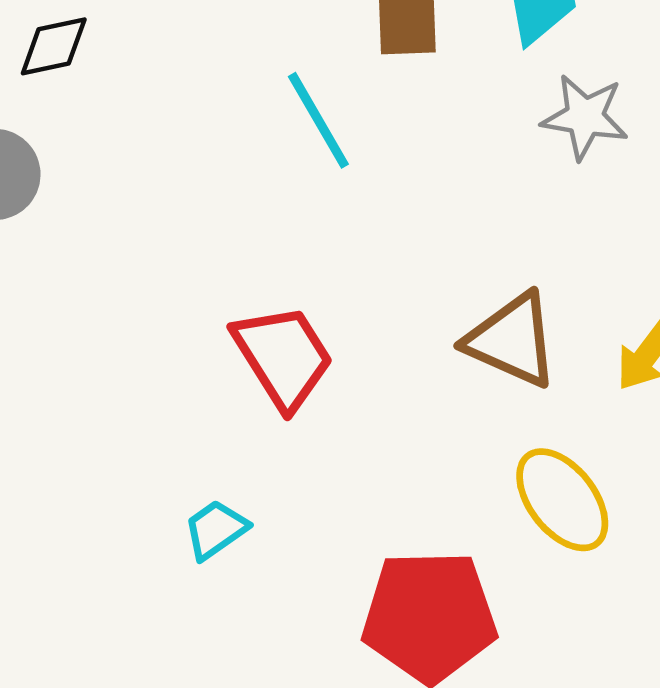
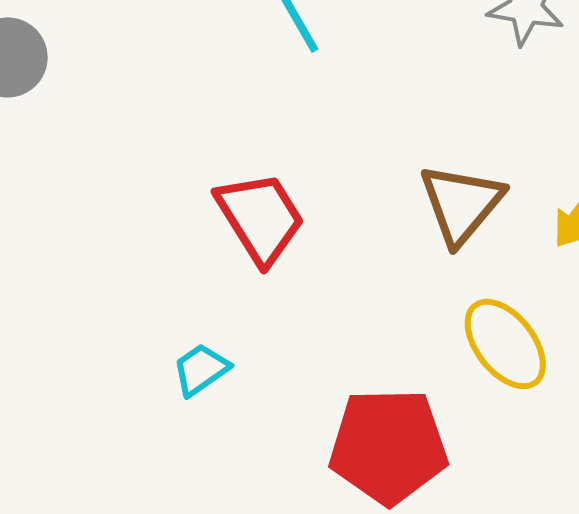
brown triangle: (512, 340) -> (461, 204), turned 46

